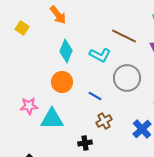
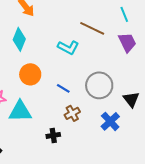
cyan diamond: (66, 51) -> (19, 39), moved
gray circle: (127, 78) -> (99, 85), moved

